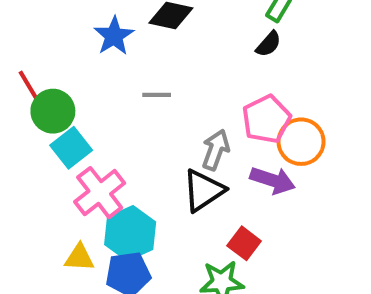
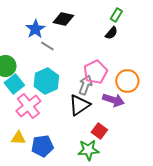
gray line: (157, 95) -> (47, 46), moved, turned 32
pink pentagon: (266, 119) -> (95, 72), moved
cyan hexagon: (130, 233) -> (46, 81), moved

